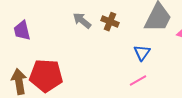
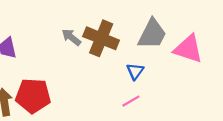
brown cross: (110, 22) -> (101, 38), size x1.8

